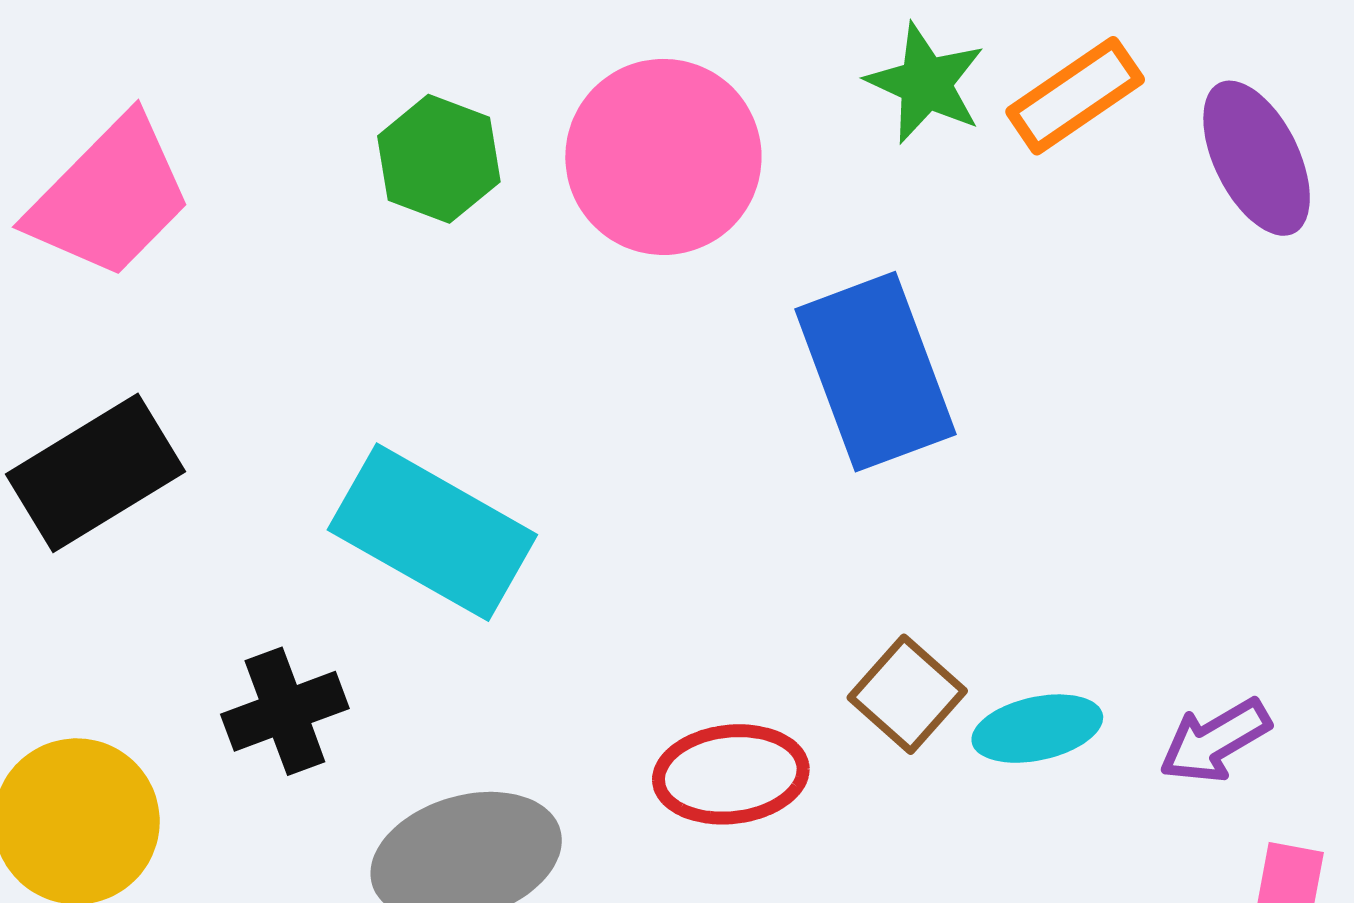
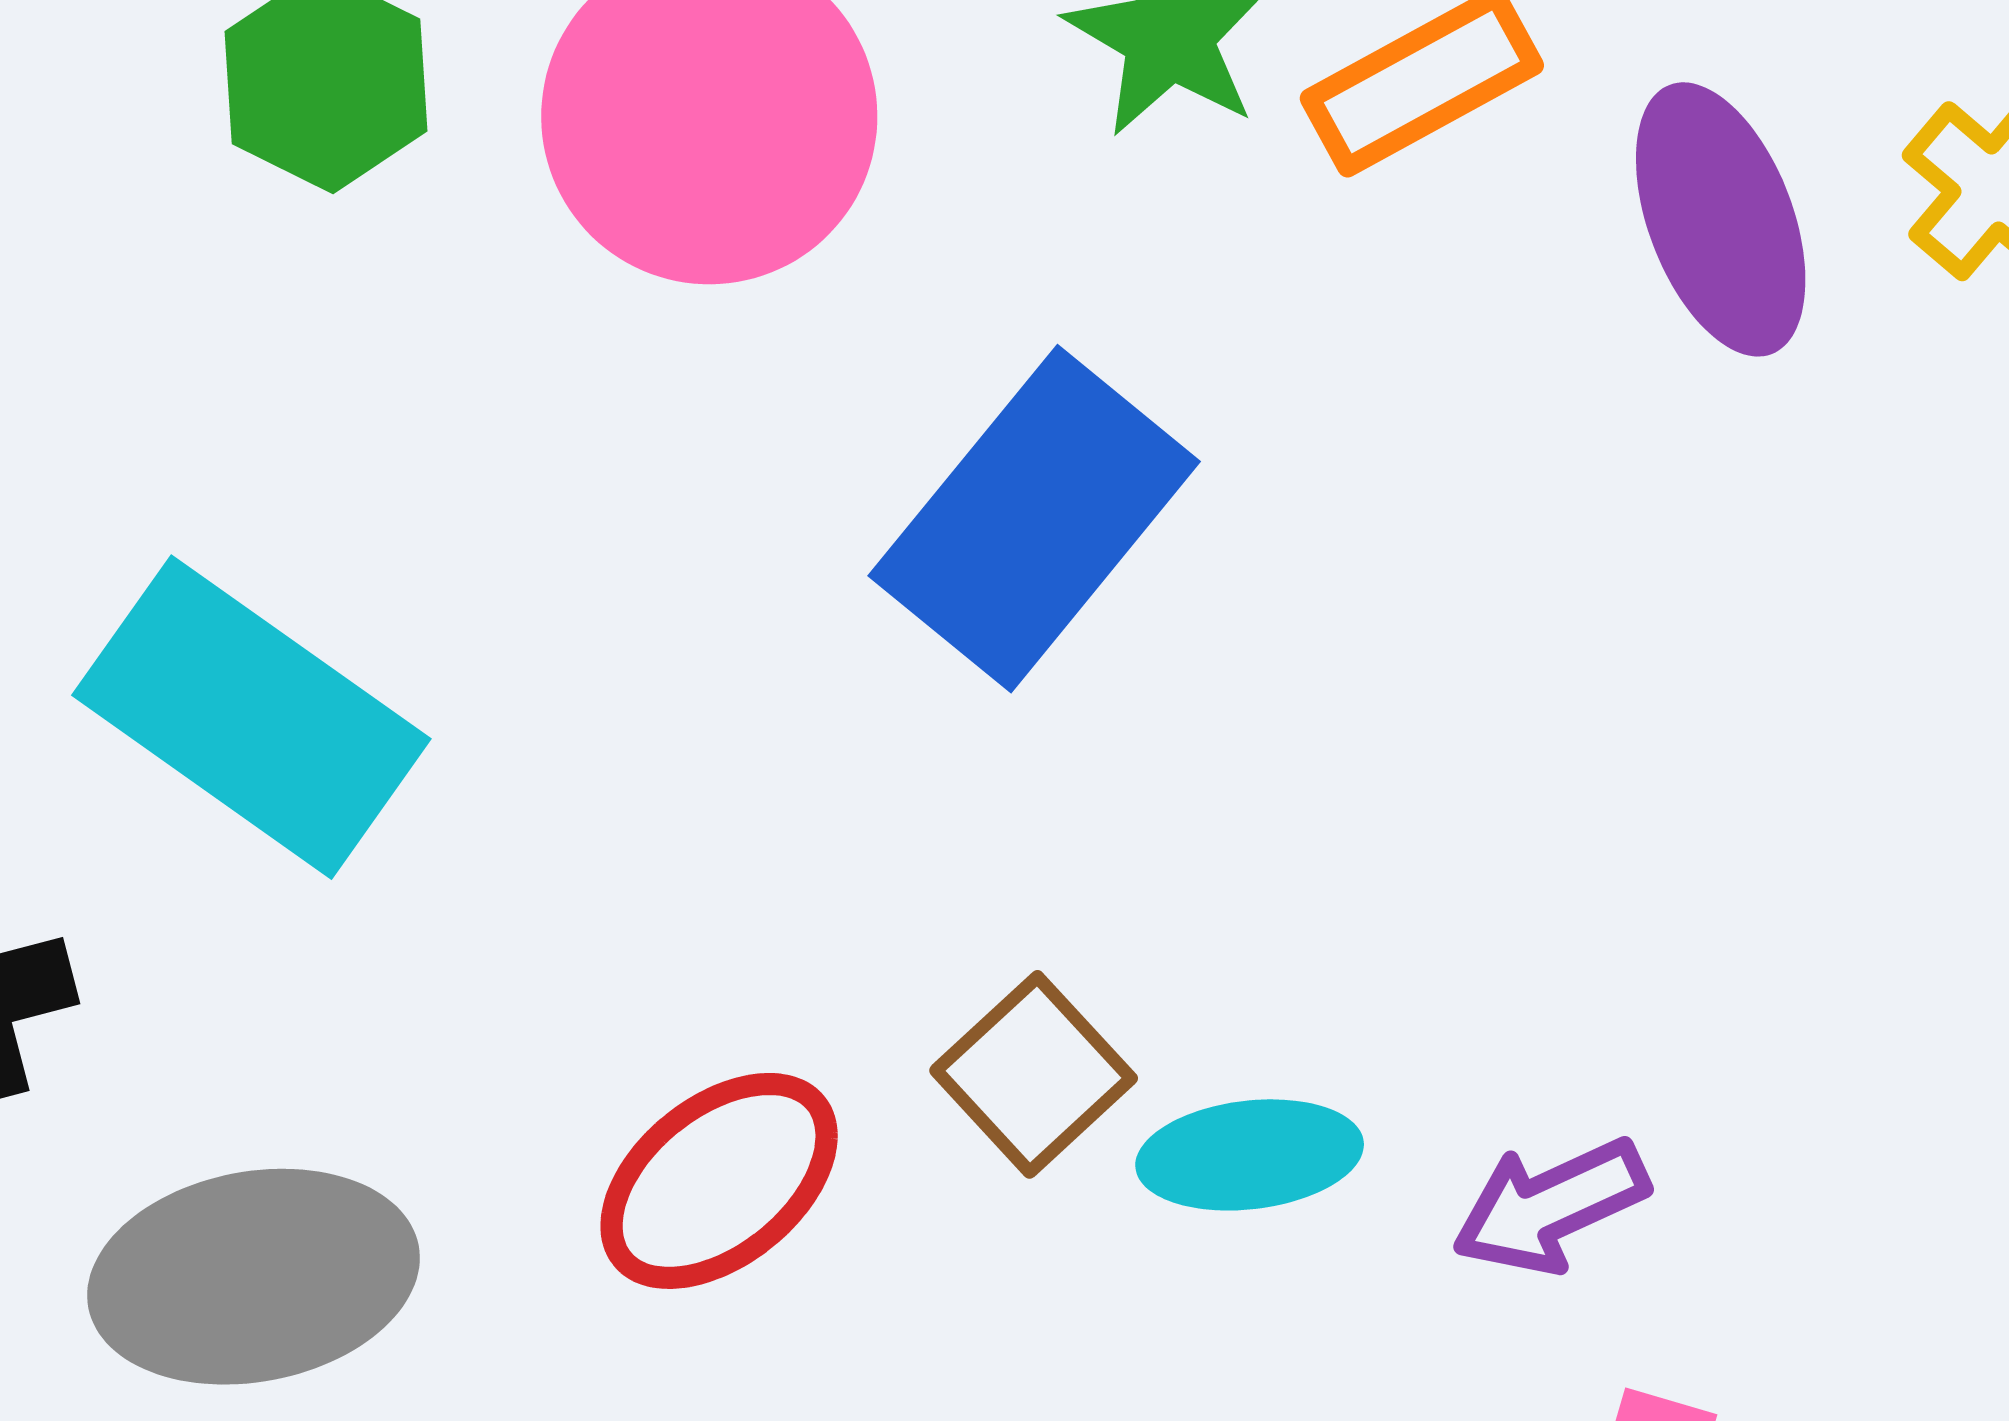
blue rectangle: (875, 372) -> (1034, 519), turned 54
red ellipse: (731, 774) -> (719, 1181), turned -38

